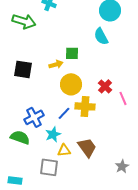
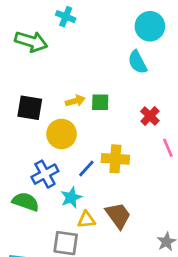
green square: (72, 53) -> (100, 102), moved
yellow circle: (71, 84) -> (62, 134), moved
red cross: (105, 86) -> (150, 116), moved

